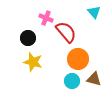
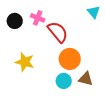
cyan triangle: (94, 12) -> (94, 12), moved
black circle: (28, 38) -> (15, 21), moved

